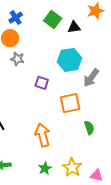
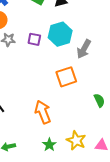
purple square: (42, 83) -> (34, 39), moved
green semicircle: (89, 128) -> (99, 100), moved

